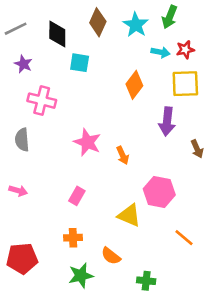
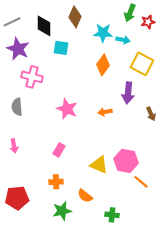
cyan star: (136, 25) -> (103, 33), moved, turned -30
red star: (185, 50) -> (148, 22), moved
purple star: (23, 64) -> (18, 49), size x1.6
yellow square: (185, 84) -> (142, 64), turned 30
orange arrow: (123, 155) -> (105, 112), moved, turned 104
pink arrow: (18, 191) -> (14, 146), turned 64
pink hexagon: (159, 192) -> (126, 161), moved

